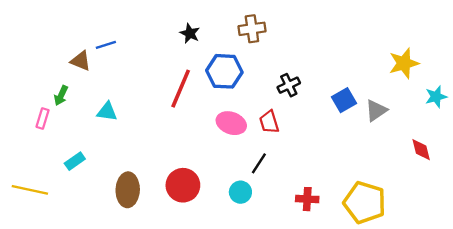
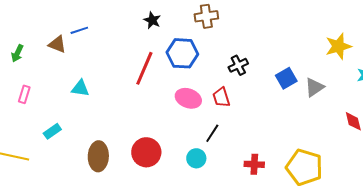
green arrow: (61, 95) -> (17, 53), moved

